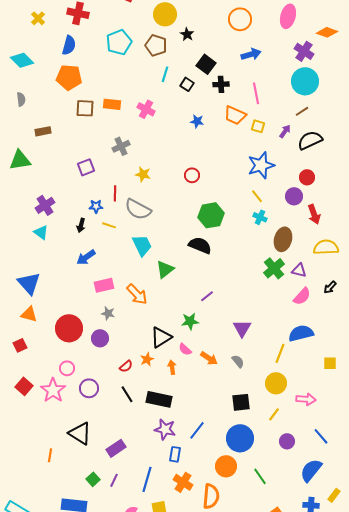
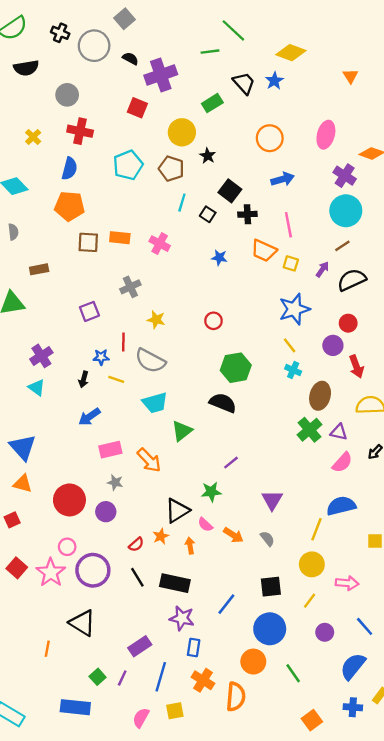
cyan trapezoid: (142, 245) -> (155, 403), turned 100
purple circle: (89, 388) -> (93, 570), size x1.5
blue line: (197, 430) -> (226, 604), moved
purple rectangle: (116, 448) -> (140, 646), moved

